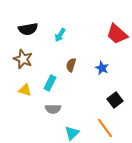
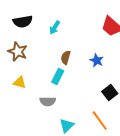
cyan rectangle: (50, 83) -> (58, 76), moved

